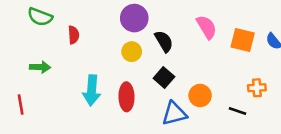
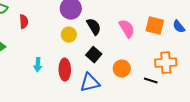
pink semicircle: (207, 27) -> (127, 29), moved
orange cross: (257, 88) -> (166, 63), size x1.5
cyan arrow: (92, 90) -> (38, 65), size x0.6
blue triangle: (174, 114) -> (90, 83), moved

